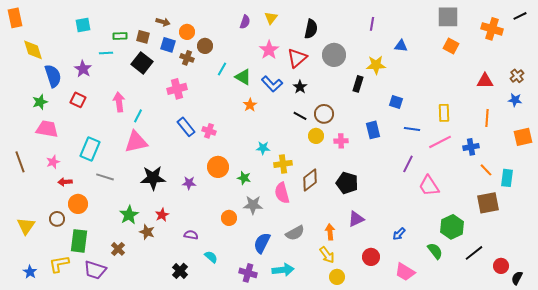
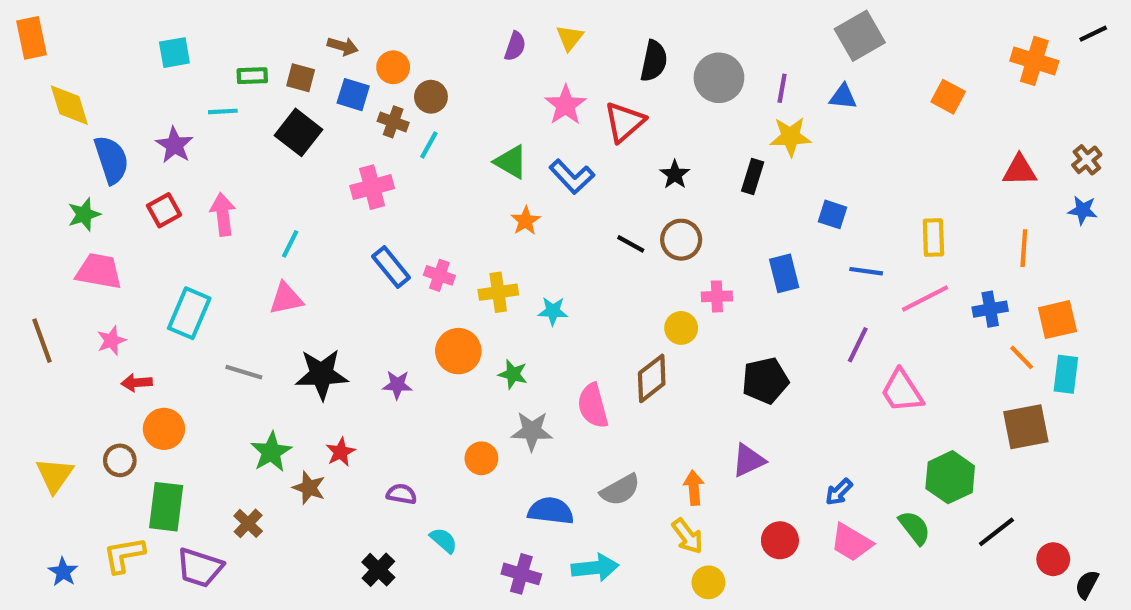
gray square: (448, 17) -> (860, 36), moved, turned -30
purple line: (372, 24) -> (782, 88), moved
gray circle: (334, 55) -> (719, 78), moved
cyan line: (222, 69) -> (429, 145), moved
black star: (300, 87) -> (675, 174), moved
red square: (78, 100) -> (164, 210), turned 35
pink arrow: (119, 102) -> (223, 214), moved
yellow circle: (316, 136) -> (681, 328), moved
orange square: (523, 137) -> (1057, 320), moved
pink triangle: (136, 142) -> (286, 299), size x0.7
yellow cross: (283, 164) -> (498, 292), moved
gray line: (105, 177) -> (244, 372), moved
black pentagon: (347, 183) -> (765, 381), moved, turned -30
blue semicircle: (262, 243) -> (551, 511), turned 70
pink trapezoid: (405, 272) -> (851, 542), moved

